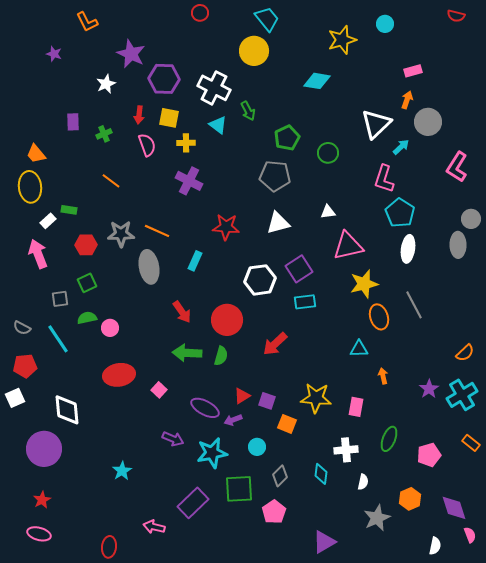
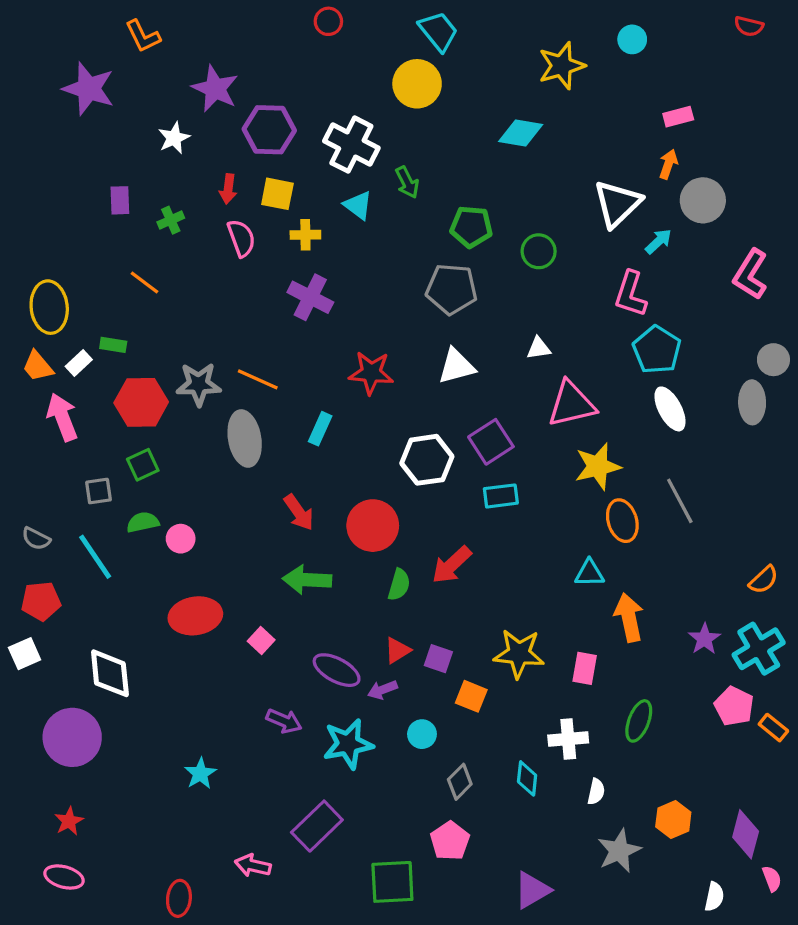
purple star: (54, 54) -> (89, 89), size x2.0
green pentagon: (287, 138) -> (471, 227), turned 30
orange trapezoid: (36, 154) -> (38, 366), moved
orange line: (111, 181) -> (144, 282), moved
red hexagon: (86, 245) -> (141, 402), size x1.4
white ellipse: (408, 249) -> (670, 409), turned -36
green semicircle: (221, 356) -> (399, 585), moved
orange arrow: (383, 376) -> (629, 618), size x1.8
pink pentagon: (429, 455) -> (734, 706), moved, turned -30
green square: (239, 489) -> (392, 882), moved
purple diamond: (454, 508) -> (746, 834), turned 32

